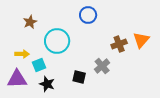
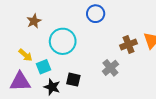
yellow arrow: (22, 54) -> (25, 55), turned 40
black square: (79, 77) -> (73, 80), moved

